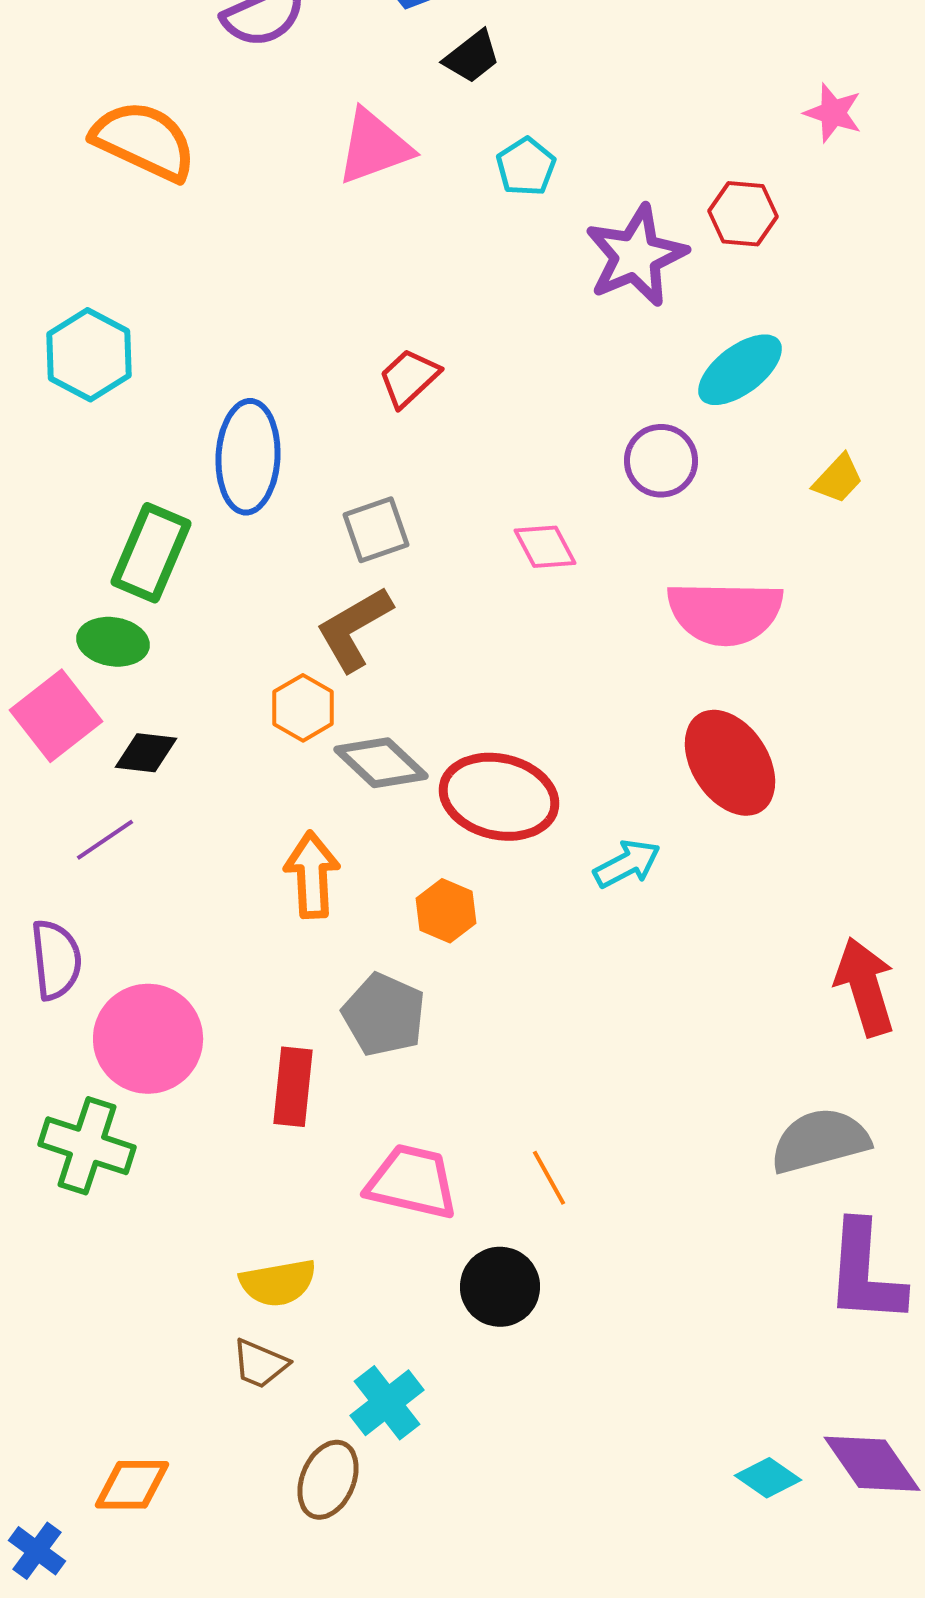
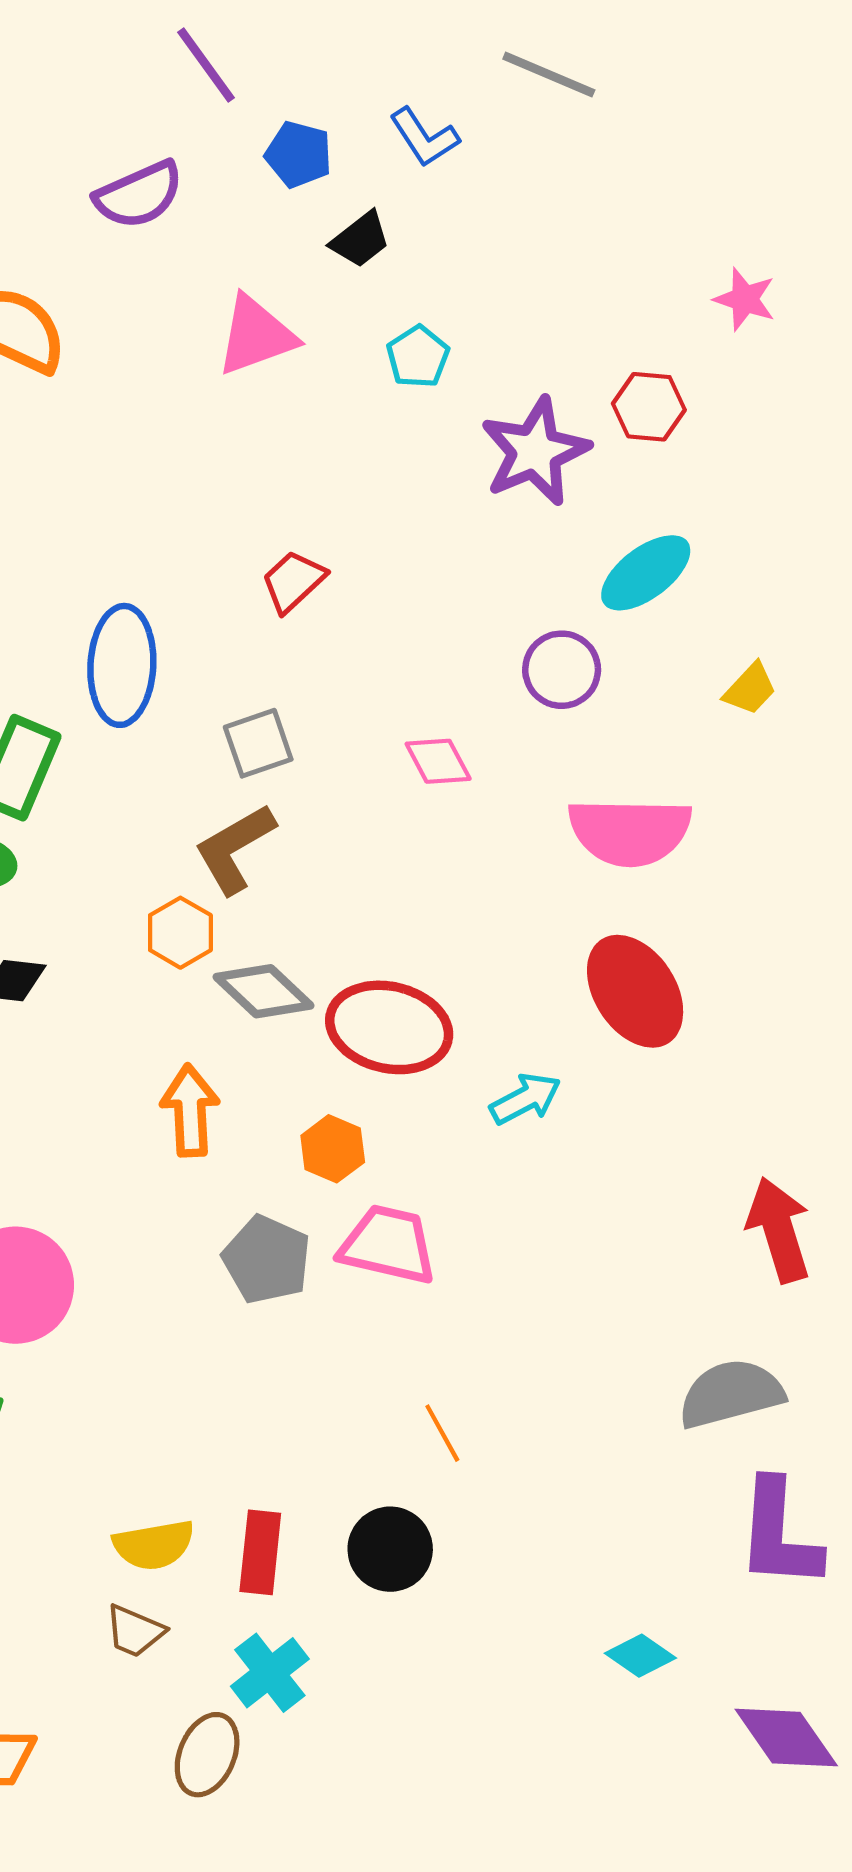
red rectangle: (293, 1087) -> (260, 1552), moved
pink trapezoid: (412, 1182) -> (388, 1245), moved
cyan diamond: (768, 1478) -> (640, 1656), moved

